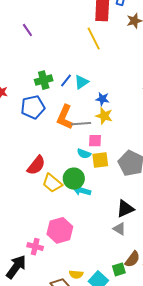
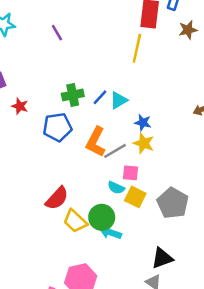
yellow line: (94, 39) -> (137, 48), turned 35
gray line: (81, 124) -> (115, 151), turned -30
yellow square: (100, 160) -> (135, 197), turned 30

